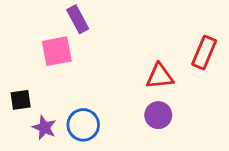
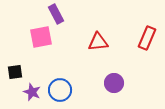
red triangle: (160, 76) -> (98, 42), moved

